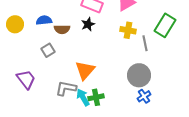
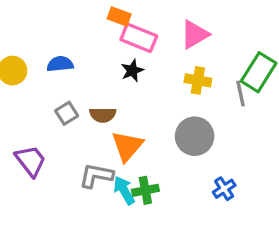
brown semicircle: (62, 29) -> (103, 115), moved
gray line: (145, 43) -> (241, 94), moved
gray circle: (139, 75) -> (195, 136), moved

